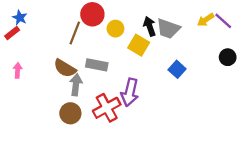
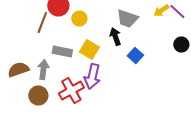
black arrow: (150, 26) -> (115, 36), moved
yellow square: (139, 45) -> (89, 50), moved
brown semicircle: (65, 68) -> (18, 70), moved, turned 130

